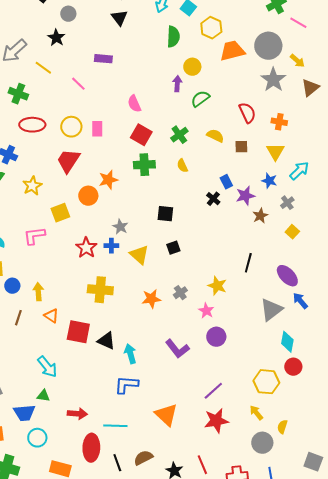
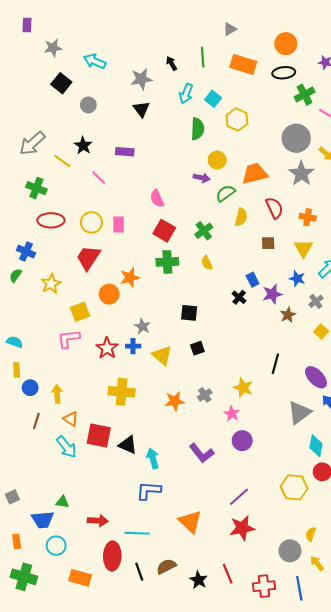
black star: (56, 38) -> (83, 146), moved
orange trapezoid: (232, 51) -> (255, 174), moved
purple arrow: (177, 84) -> (202, 178), turned 98
yellow semicircle: (215, 136) -> (241, 217), moved, turned 78
pink L-shape: (34, 236) -> (69, 339), moved
cyan arrow: (47, 367) -> (67, 447), moved
yellow arrow: (256, 413) -> (317, 563), moved

